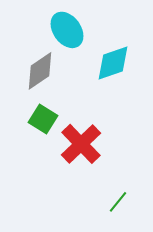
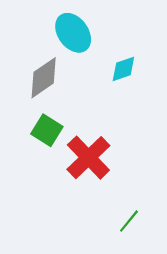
cyan diamond: (113, 63) -> (123, 69), size x0.7

